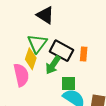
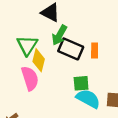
green triangle: (37, 43) -> (27, 45), moved
green arrow: (53, 65) -> (59, 35), moved

